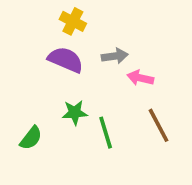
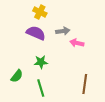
brown line: (159, 125) -> (85, 84), moved, turned 36
green line: (106, 133) -> (41, 88), moved

